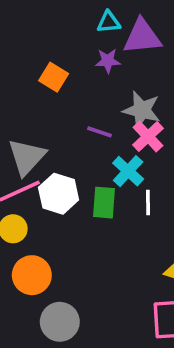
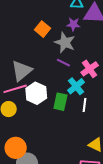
gray star: (142, 110) -> (65, 43), moved
orange circle: (32, 275) -> (16, 148), moved

